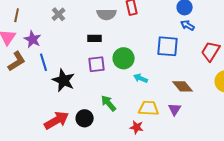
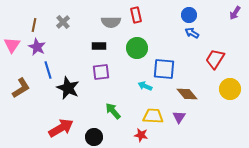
brown line: (17, 15) -> (34, 25), moved
blue square: (168, 46) -> (164, 69), moved
green circle: (124, 58) -> (137, 48), moved
brown L-shape: (17, 61) -> (21, 88), moved
black circle: (85, 118) -> (94, 137), moved

